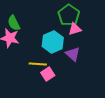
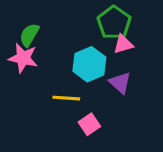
green semicircle: (14, 23) -> (29, 35), turned 56
pink square: (48, 74) -> (89, 124), moved

